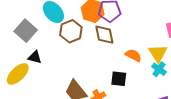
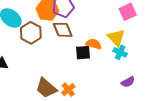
black square: (119, 79) -> (83, 53), moved

